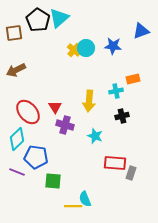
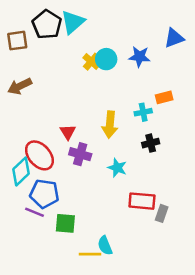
red ellipse: (28, 112) -> (39, 155), moved
purple line: (17, 172) -> (35, 212), moved

